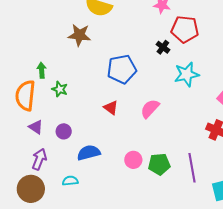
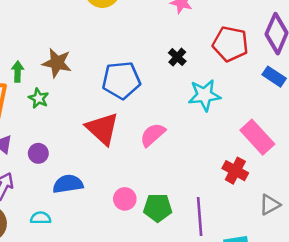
red pentagon: (185, 29) -> (230, 44), moved
brown star: (79, 35) -> (57, 63), moved
red triangle: (111, 108) -> (102, 129), size x1.8

